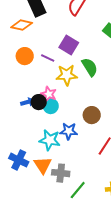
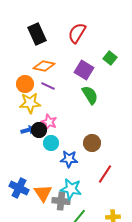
orange diamond: (22, 25) -> (44, 66), moved
purple square: (69, 45) -> (84, 70), moved
yellow star: (67, 75) -> (30, 103), moved
cyan circle: (51, 106) -> (51, 143), moved
cyan star: (50, 140) -> (71, 189), moved

